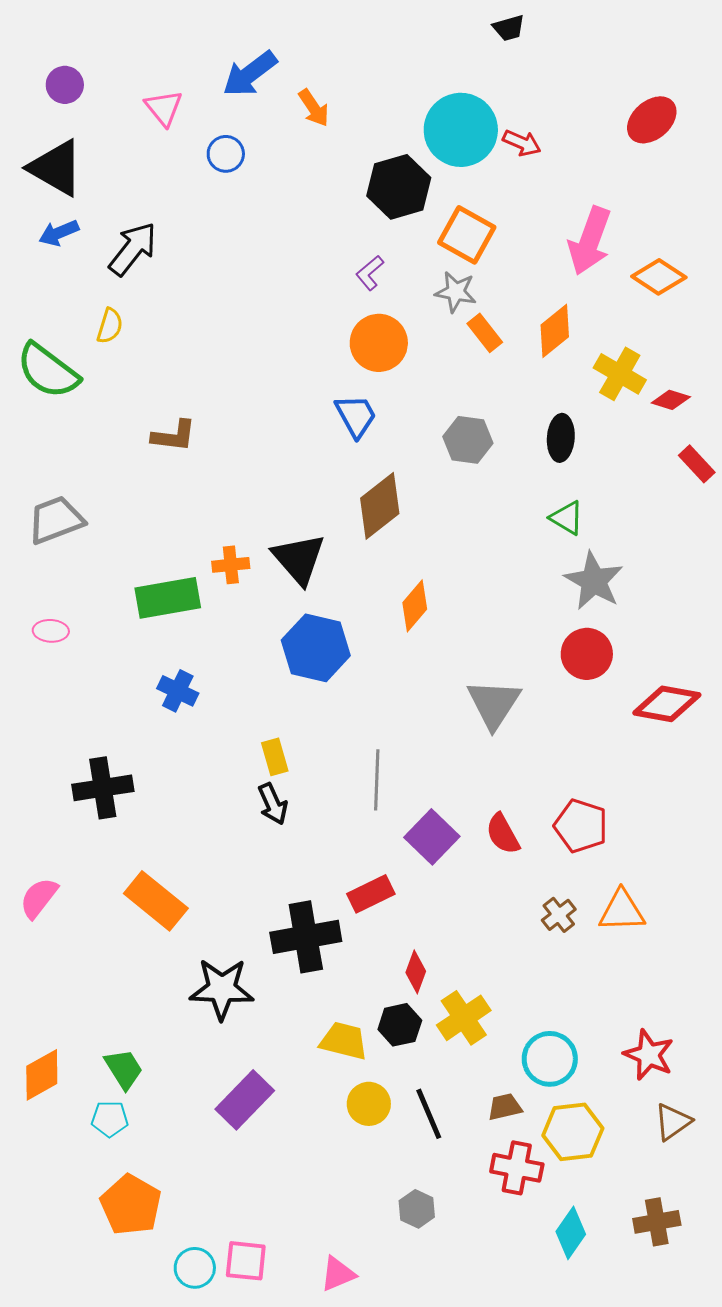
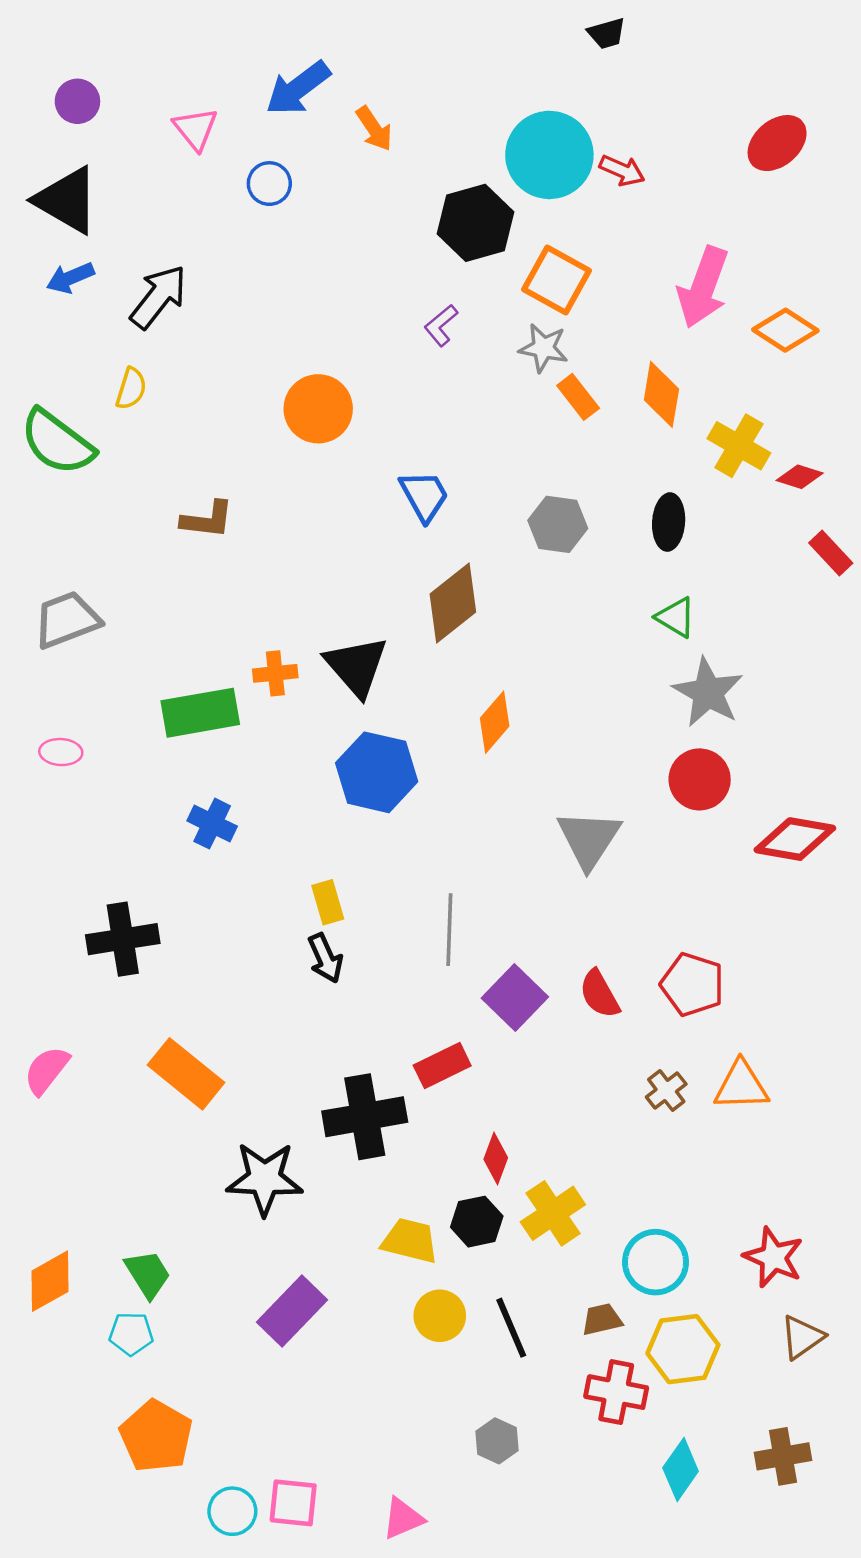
orange diamond: (555, 331) -> (661, 394), turned -42
orange circle: (379, 343) -> (318, 409), moved

